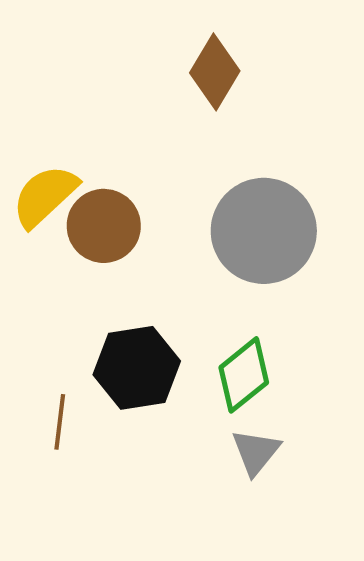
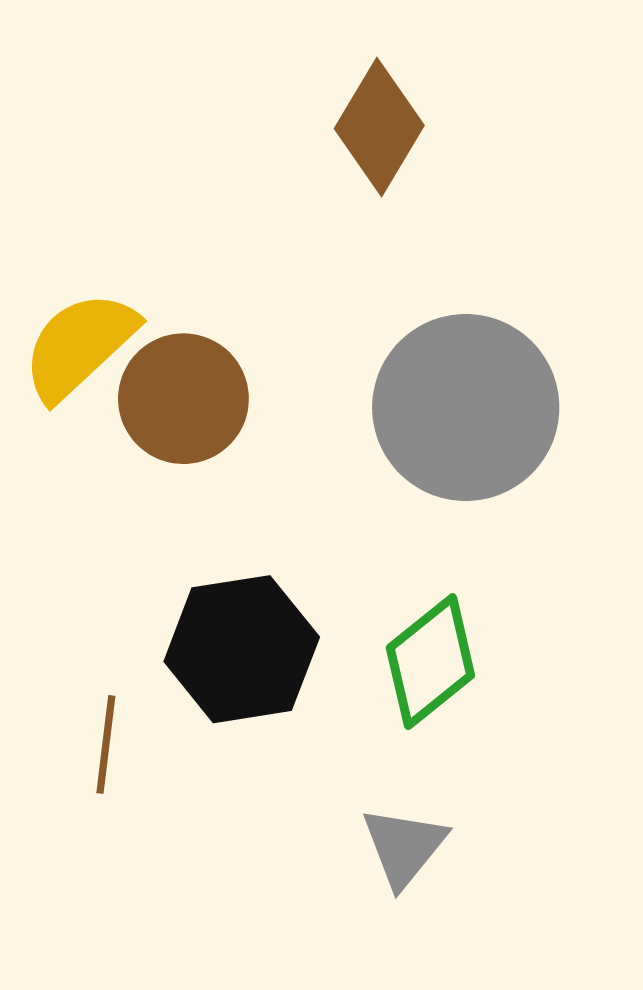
gray triangle: (256, 452) -> (404, 847), moved

